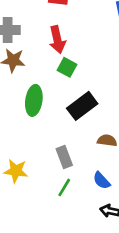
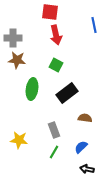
red arrow: (57, 40) -> (56, 35), moved
blue semicircle: (102, 181) -> (81, 147), turned 88

